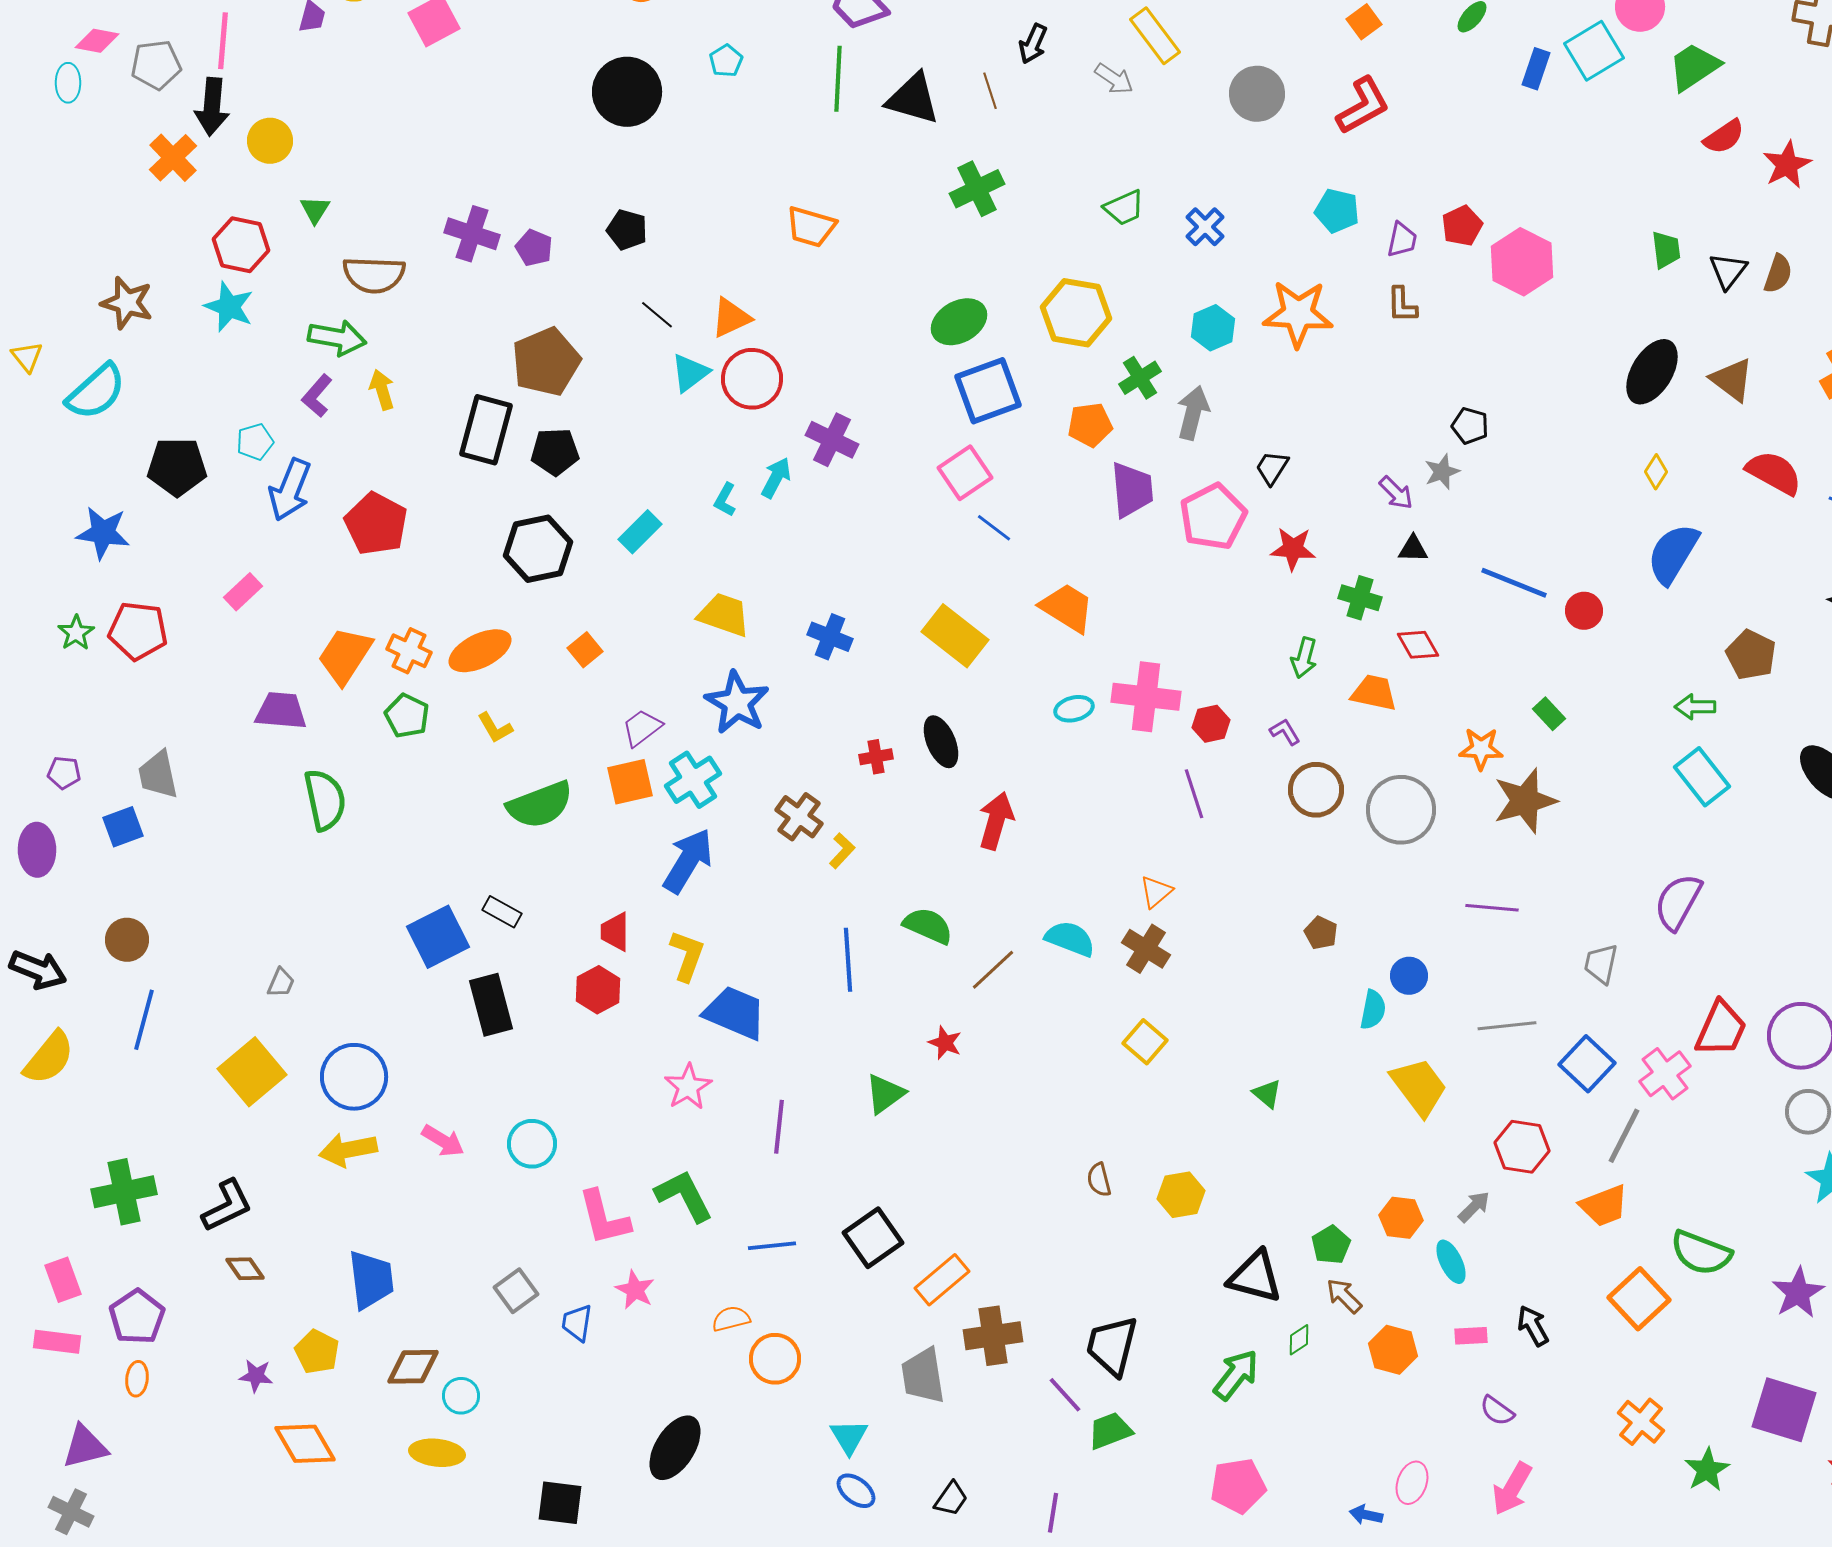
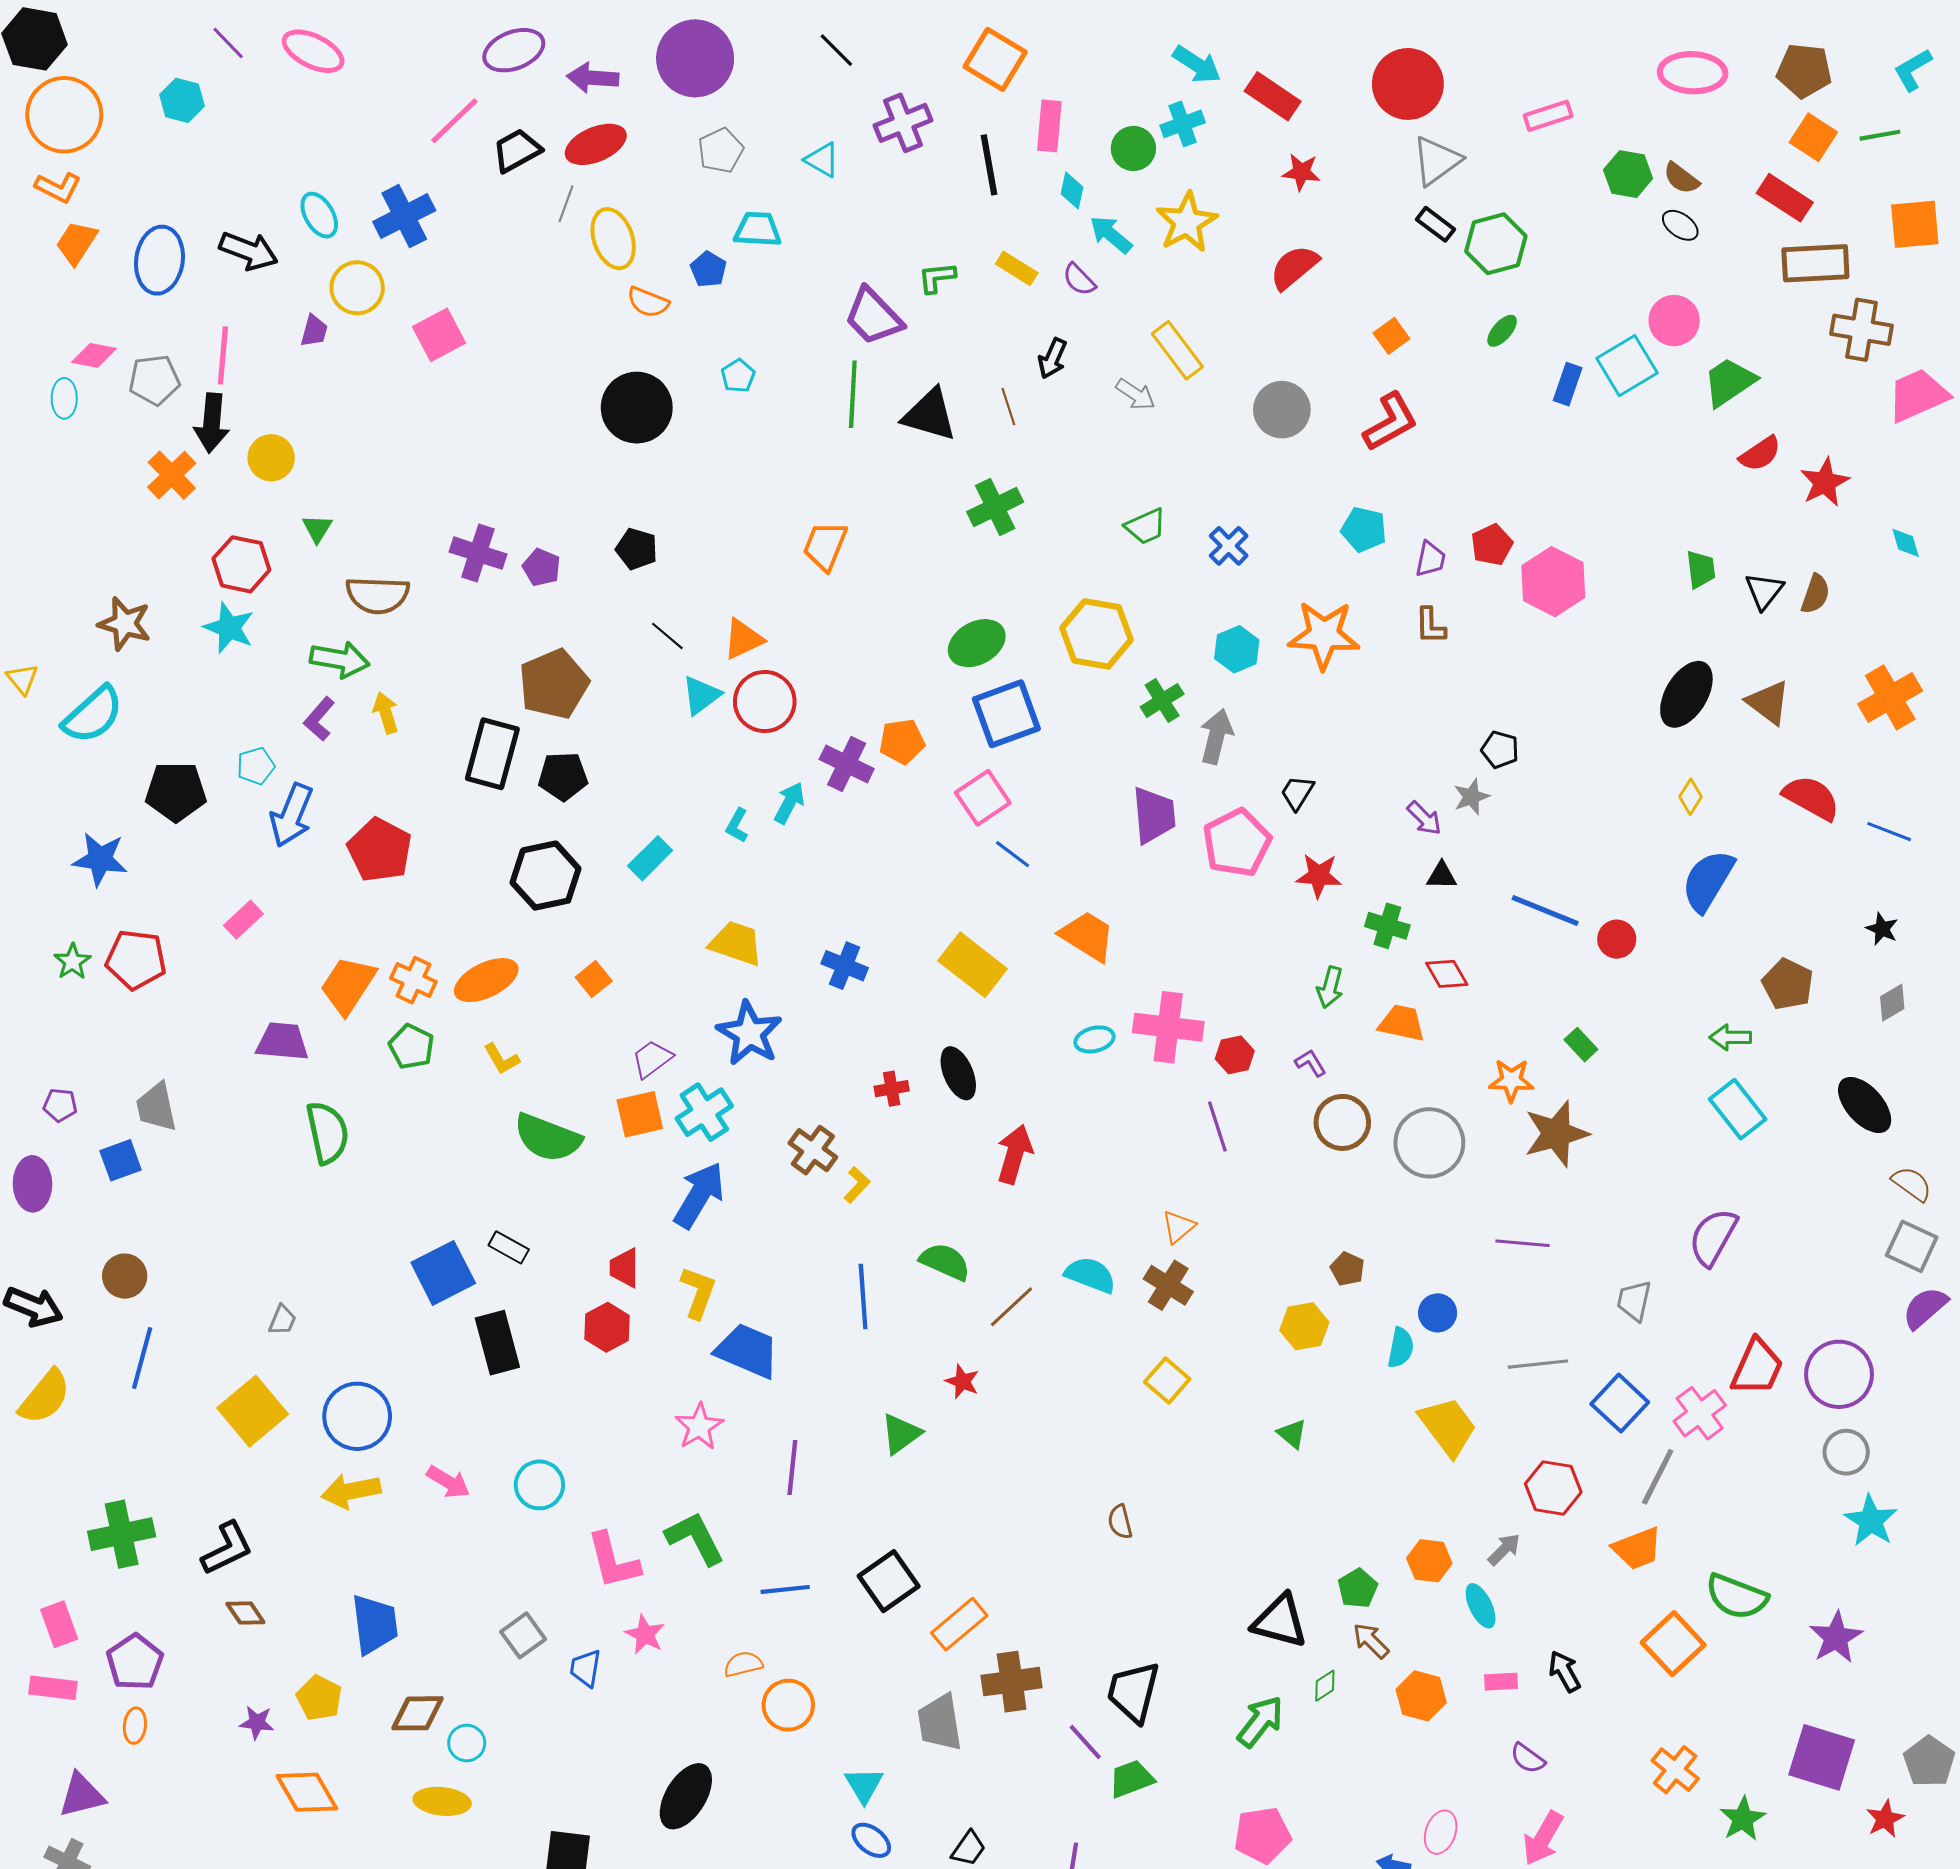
orange trapezoid: (811, 227) -> (825, 546), turned 96
orange pentagon: (1090, 425) -> (902, 741), moved
green semicircle: (540, 805) -> (548, 1138), turned 42
yellow hexagon: (1181, 1195) -> (1304, 1326), moved

